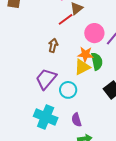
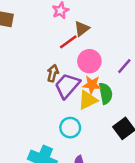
pink circle: (94, 33) -> (89, 61), moved
purple trapezoid: (46, 79) -> (67, 86), moved

